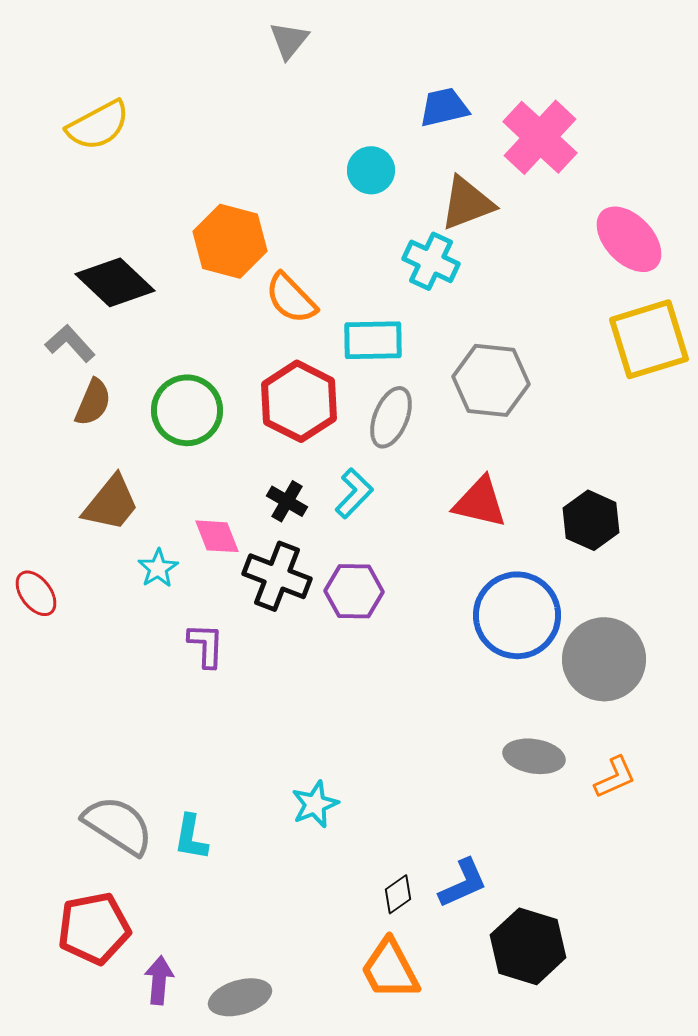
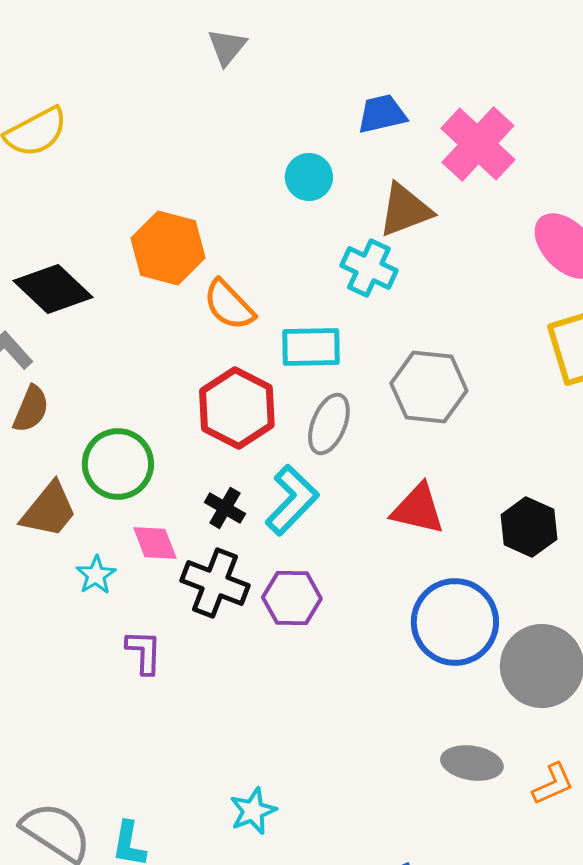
green circle: (187, 410) -> (118, 464), moved
cyan L-shape: (354, 493) -> (292, 500), size x1.4

